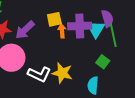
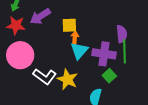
purple cross: (80, 26) -> (104, 54), moved
cyan triangle: (96, 29) -> (79, 51), moved
purple arrow: (25, 30) -> (40, 16), moved

